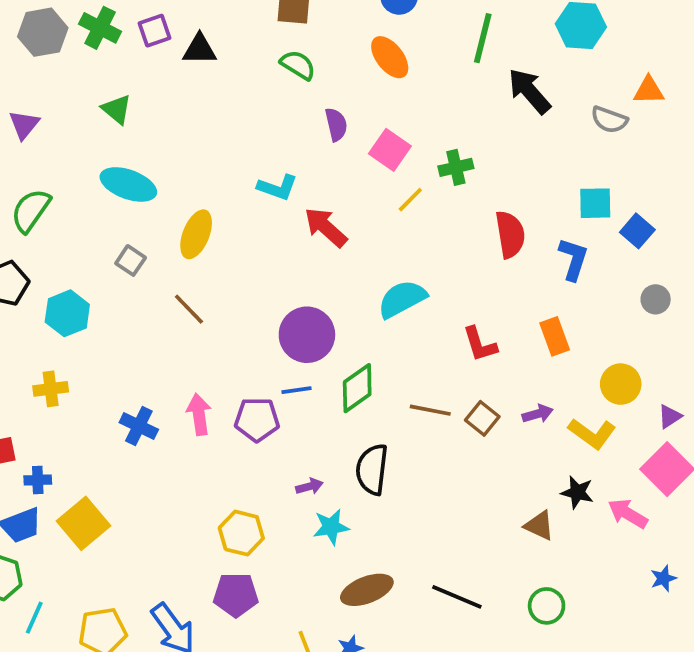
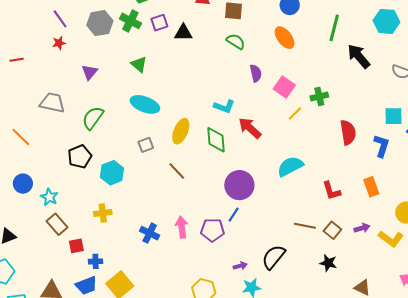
gray square: (131, 260) -> (146, 145), turned 35
green diamond: (357, 388) -> (216, 140), moved, turned -60
blue line: (296, 390) -> (234, 215), turned -49
black semicircle: (372, 469) -> (274, 257), turned 32
black star: (577, 492) -> (328, 263), moved

